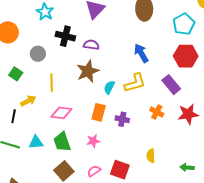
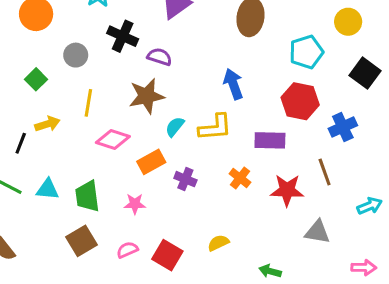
purple rectangle: (171, 85) -> (270, 140), turned -60
orange rectangle: (99, 112) -> (151, 162), turned 36
pink diamond: (61, 113) -> (113, 140), moved
yellow semicircle: (151, 156) -> (218, 243), turned 56

